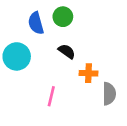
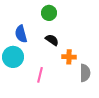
blue semicircle: (36, 23) -> (21, 34), moved
cyan circle: (17, 56) -> (13, 57), moved

